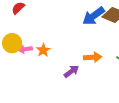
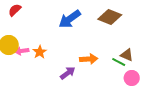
blue arrow: (94, 16) -> (70, 19), moved

